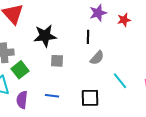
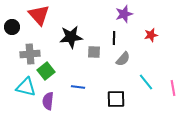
red star: (124, 20) -> (151, 35), moved
gray square: (57, 61) -> (94, 52), moved
blue line: (52, 96) -> (78, 87), moved

